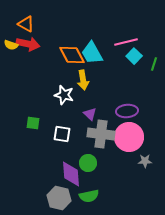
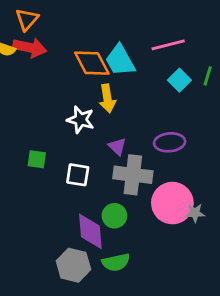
orange triangle: (26, 24) -> (27, 19), turned 42
cyan square: (134, 56) -> (179, 80), moved
pink circle: (129, 137) -> (172, 203), moved

